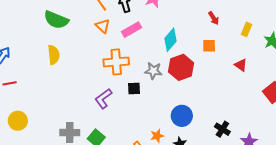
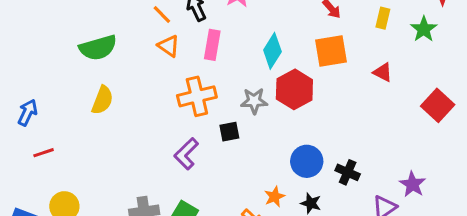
green semicircle: (56, 20) -> (98, 48), turned -30
pink rectangle: (131, 30) -> (212, 45), turned -42
orange square: (209, 46) -> (331, 51), size x1.6
yellow semicircle: (54, 55) -> (102, 100), turned 36
black cross: (222, 129) -> (348, 172), moved

